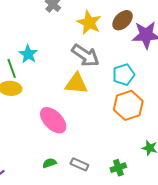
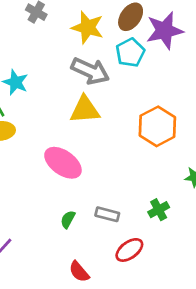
cyan pentagon: (124, 75) -> (130, 53), moved
green semicircle: (49, 163) -> (68, 219), turned -32

